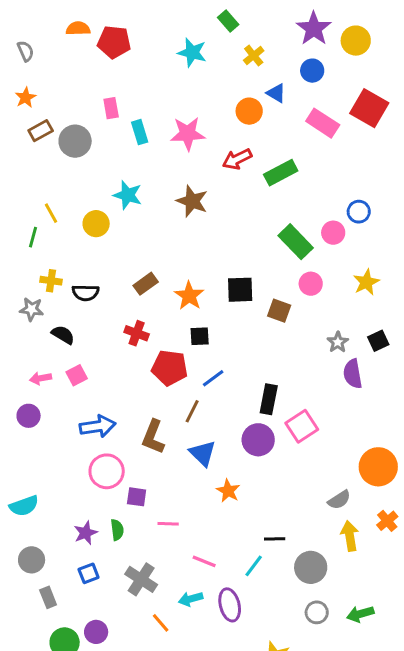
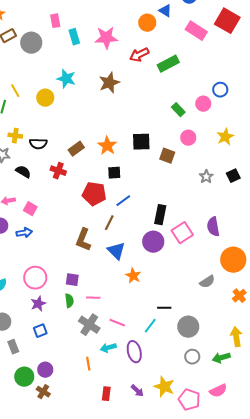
brown star: (192, 201) -> (109, 83), turned 30
green rectangle: (296, 242) -> (178, 110), size x0.6
brown rectangle: (146, 284) -> (76, 149), moved
red cross: (137, 333) -> (58, 171), moved
purple semicircle: (353, 374) -> (213, 227), moved
pink square: (77, 375) -> (30, 209), moved, turned -32
blue arrow: (98, 426) -> (24, 233), moved, size x0.7
pink circle: (107, 471) -> (35, 278), moved
green semicircle: (117, 530) -> (69, 301), moved
yellow arrow: (350, 536) -> (236, 337), moved
gray cross: (141, 579) -> (89, 325), moved
orange line: (161, 623) -> (88, 364), turned 32

